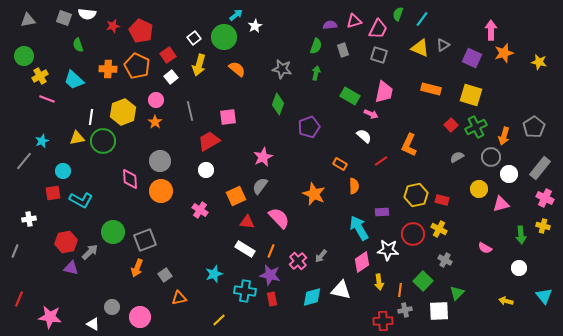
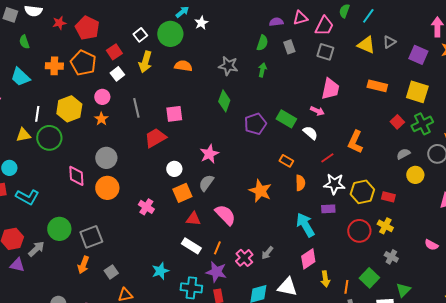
orange semicircle: (237, 69) -> (183, 66), turned -30
green rectangle: (350, 96) -> (286, 119), moved
white circle: (206, 170) -> (174, 169), moved
yellow circle: (479, 189) -> (415, 175), moved
white star: (388, 250) -> (334, 184), moved

